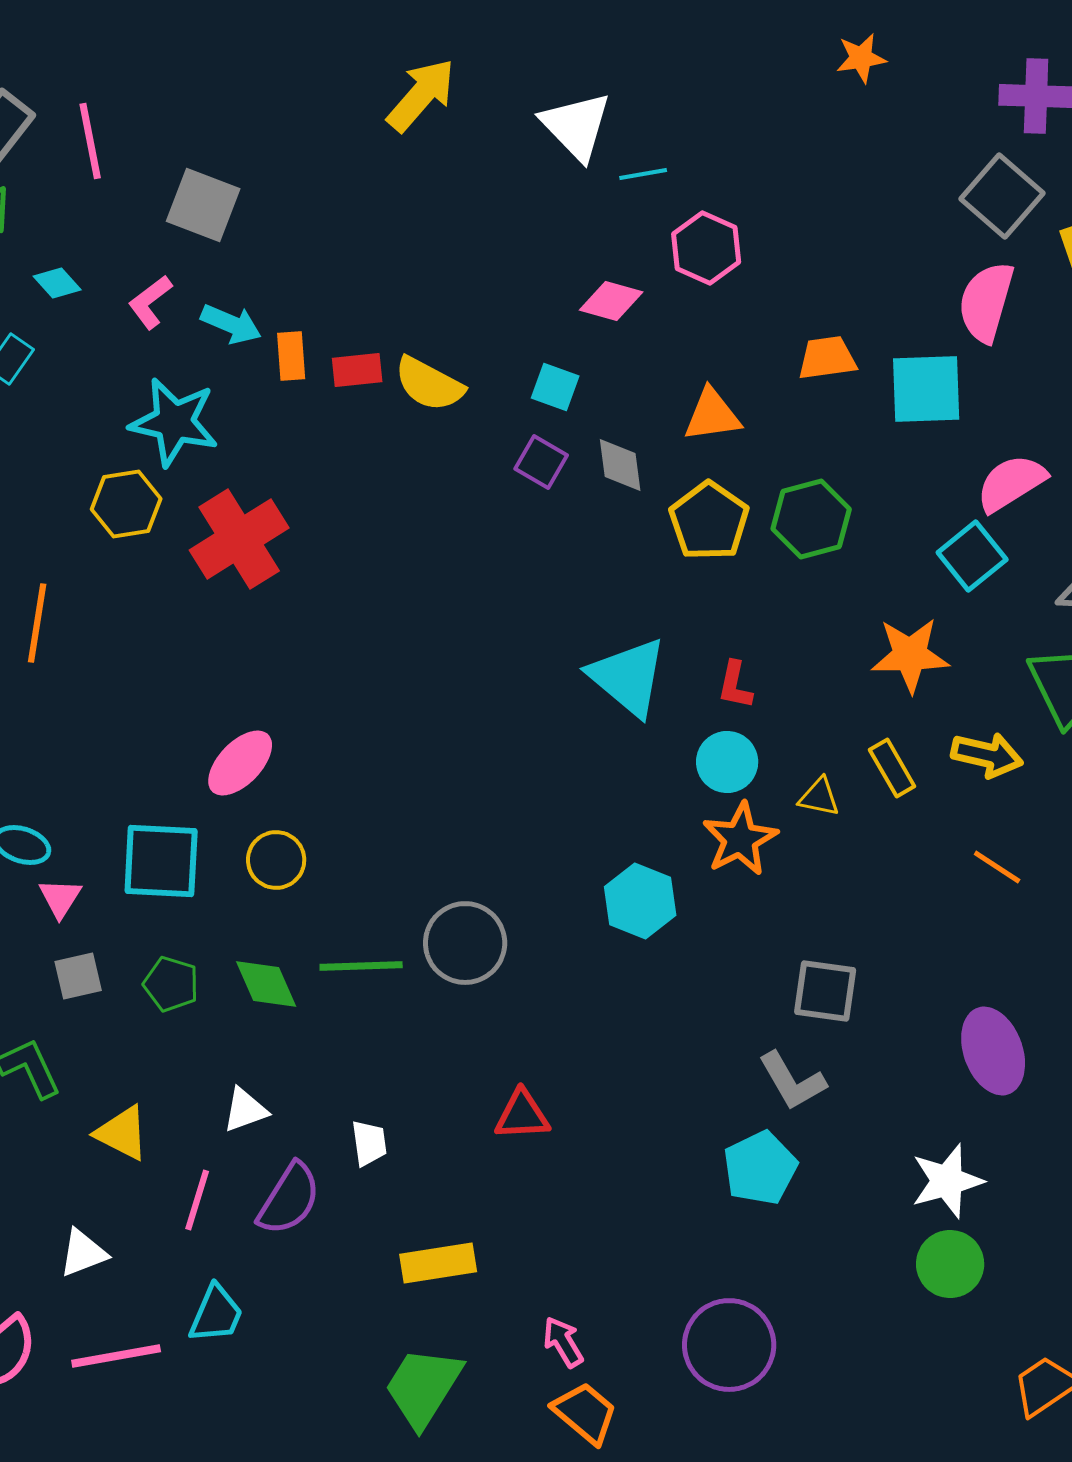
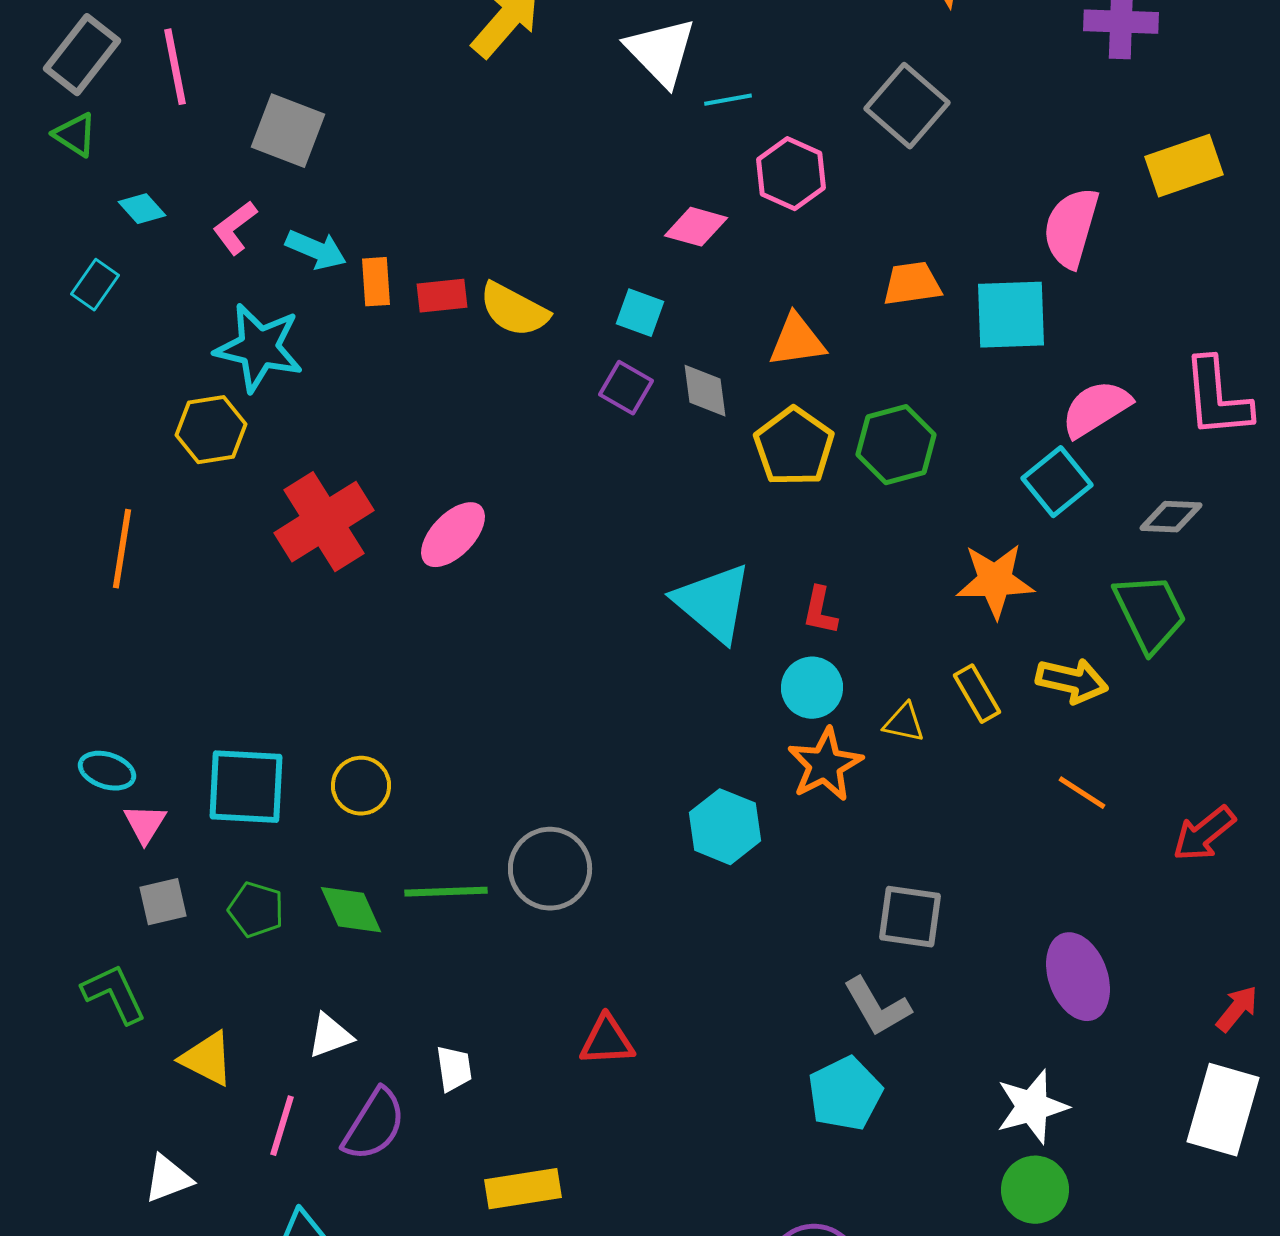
gray square: (1002, 196) -> (907, 106), moved
red cross: (239, 539) -> (324, 522), moved
pink ellipse: (240, 763) -> (453, 535), moved

